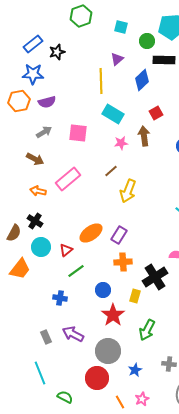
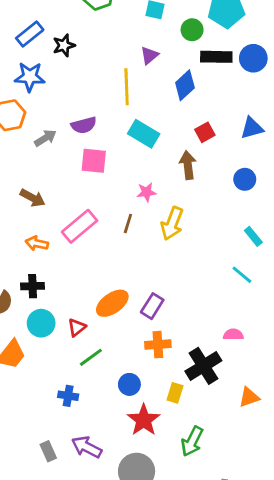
purple semicircle: (47, 102) -> (84, 125), moved
gray arrow: (44, 132) -> (45, 138), moved
pink star: (121, 143) -> (146, 192), moved
brown line: (111, 171) -> (128, 223), moved, turned -32
yellow arrow: (128, 191) -> (172, 223), moved
black cross: (35, 221) -> (33, 286), turned -35

